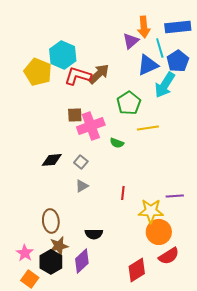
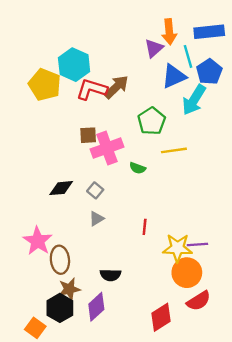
purple line: (175, 196) -> (197, 244), moved
pink star: (25, 253) -> (38, 241), moved, size x1.4

